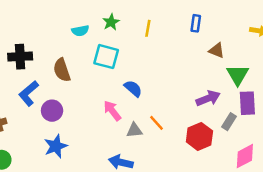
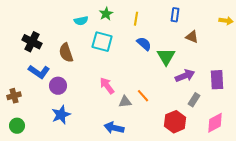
black cross: (20, 57) -> (32, 42), turned 30
green triangle: (238, 75) -> (166, 57), moved
blue semicircle: (133, 88) -> (144, 44), moved
blue L-shape: (29, 93) -> (39, 72), turned -105
gray rectangle: (229, 122) -> (194, 100), moved
red hexagon: (199, 136) -> (175, 122), moved

